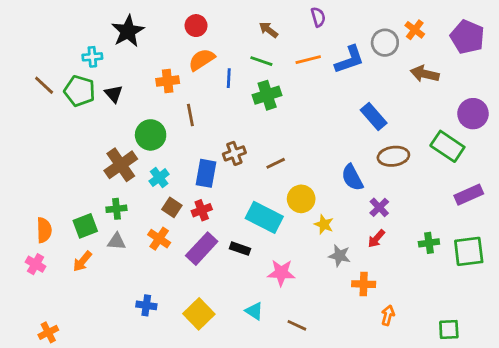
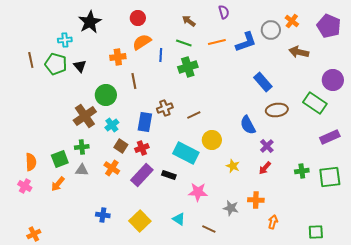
brown line: (44, 85) -> (31, 60), turned 35
yellow star: (324, 224) -> (233, 166), moved
gray star: (339, 256) -> (231, 208), moved

